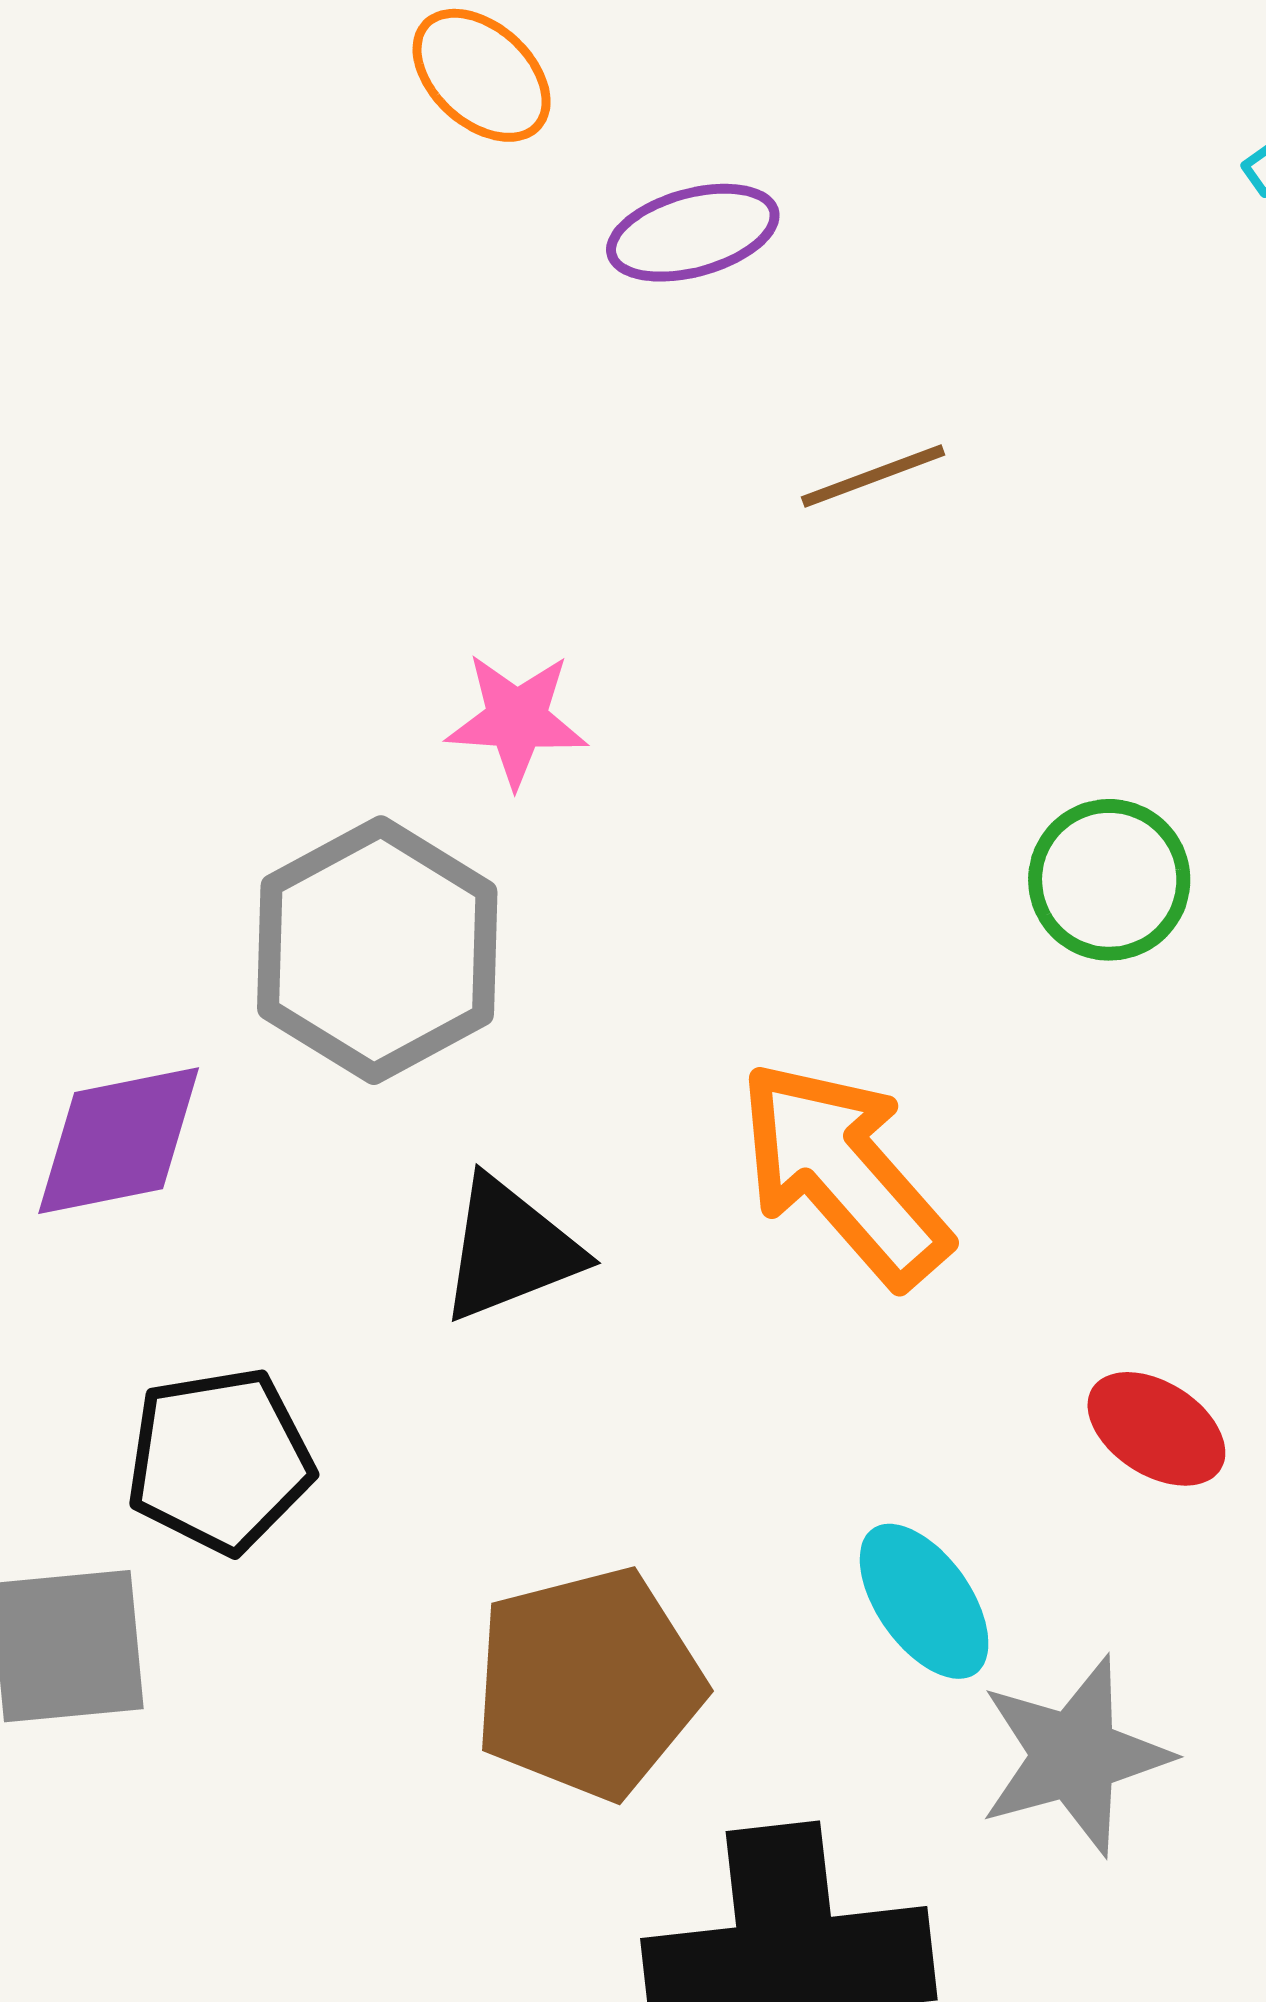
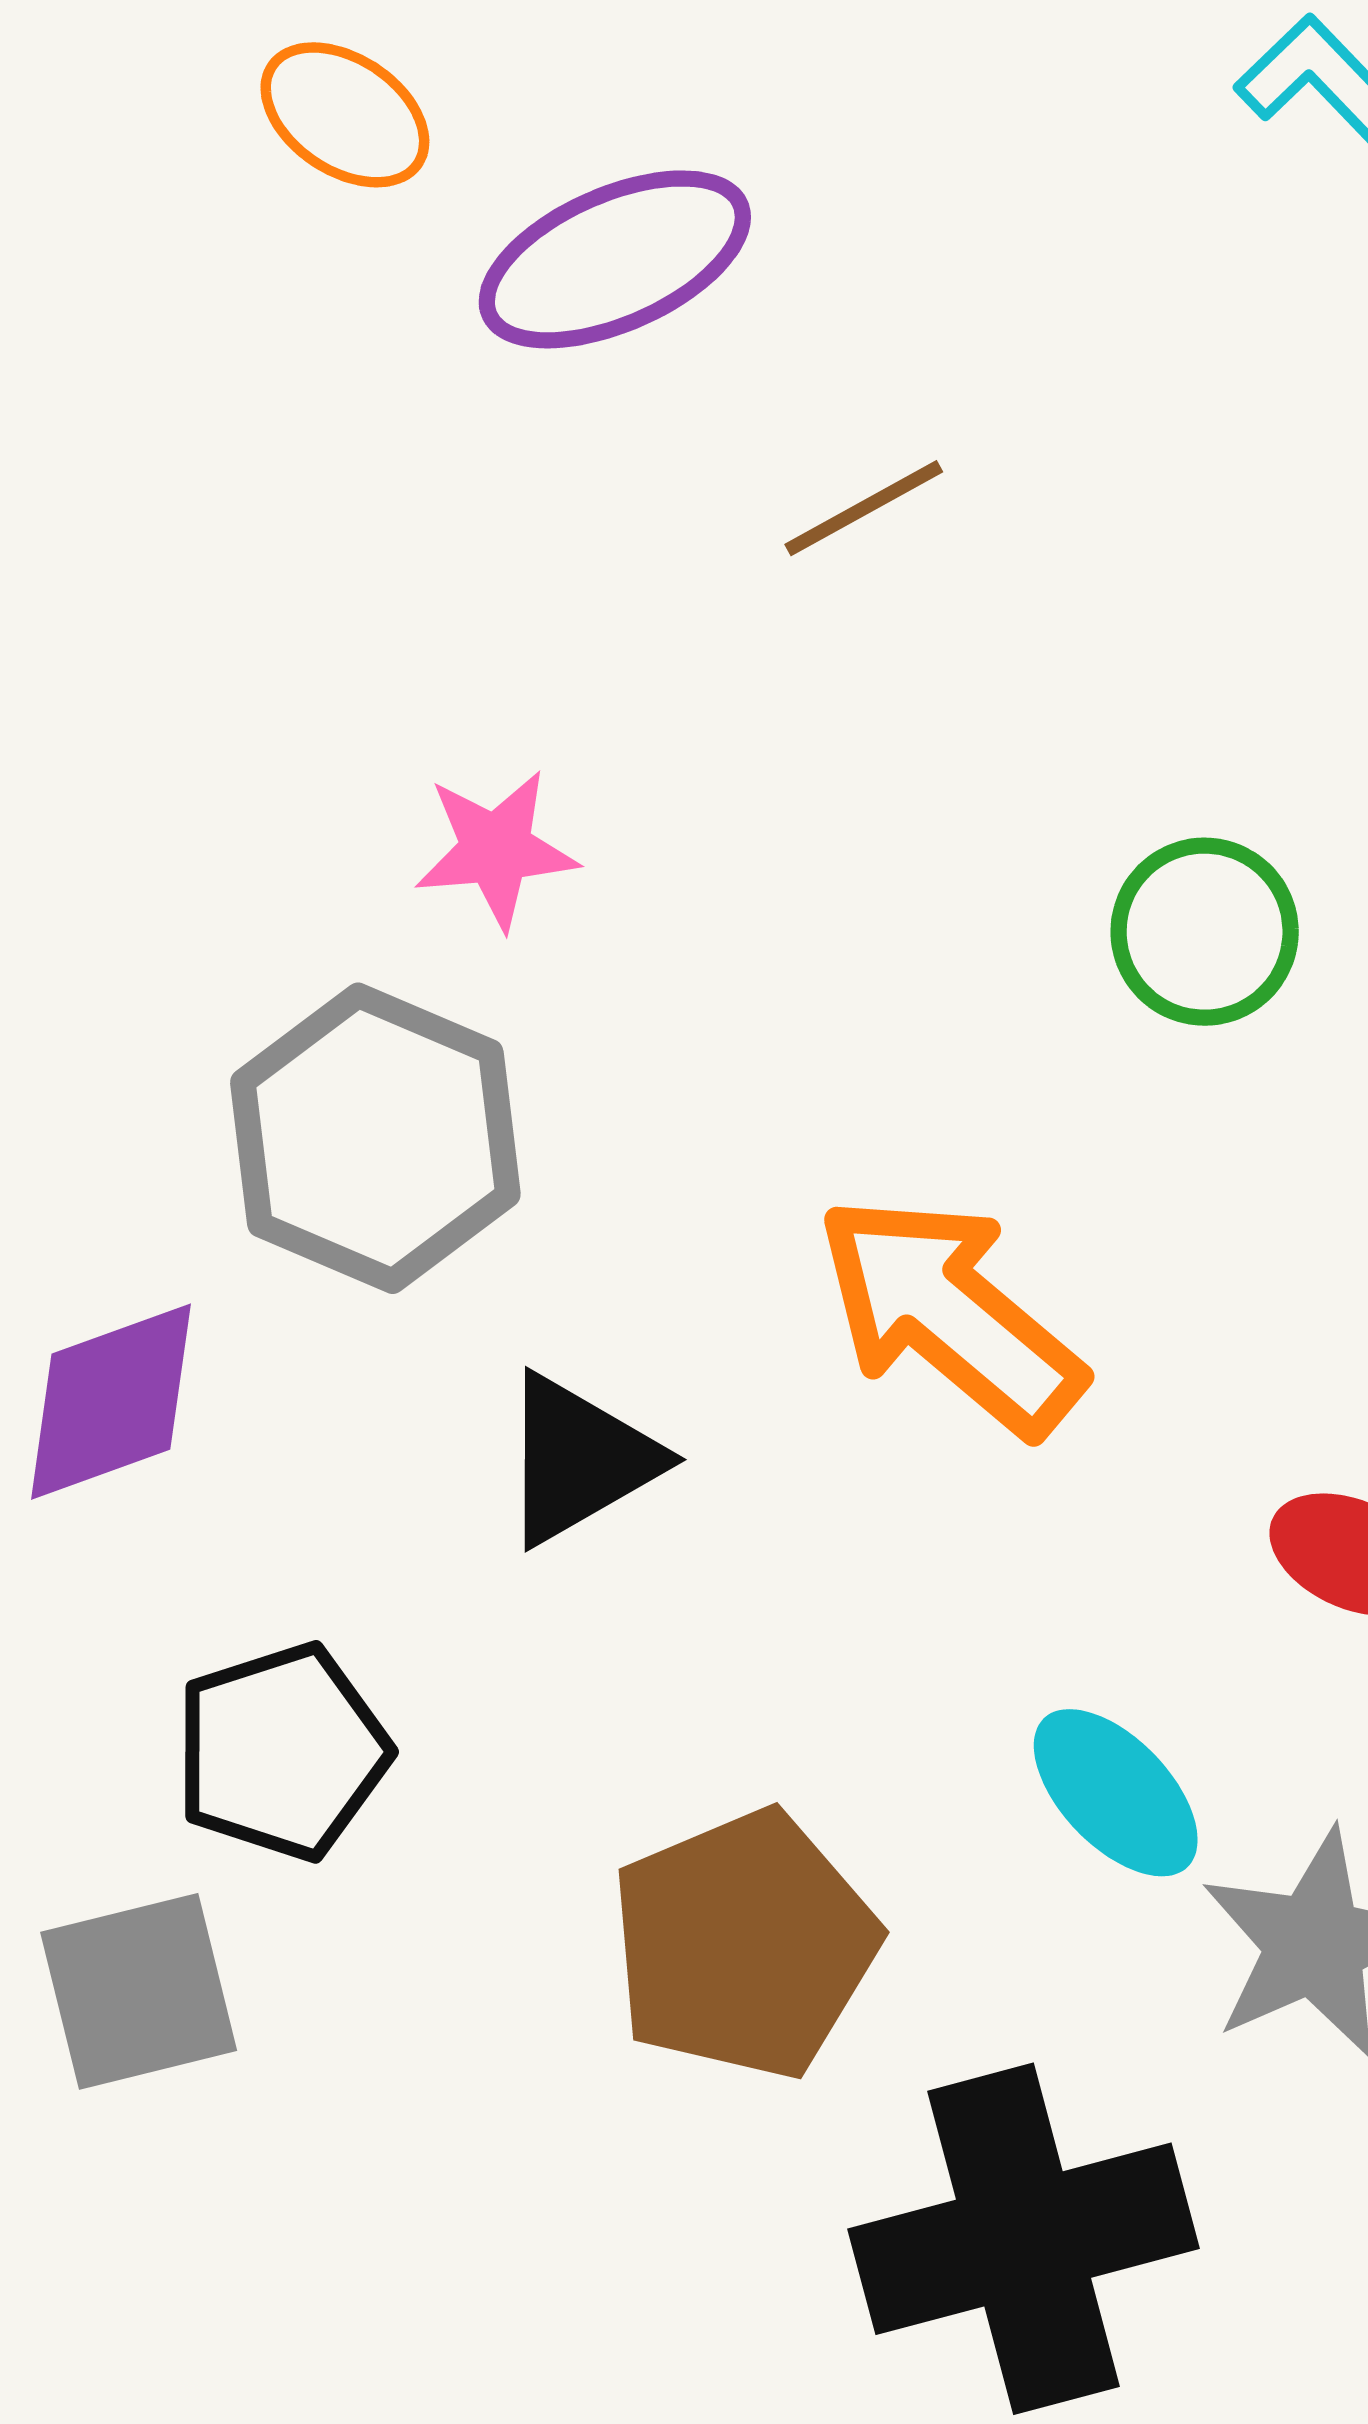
purple ellipse: (693, 233) -> (615, 259), size x1.4

